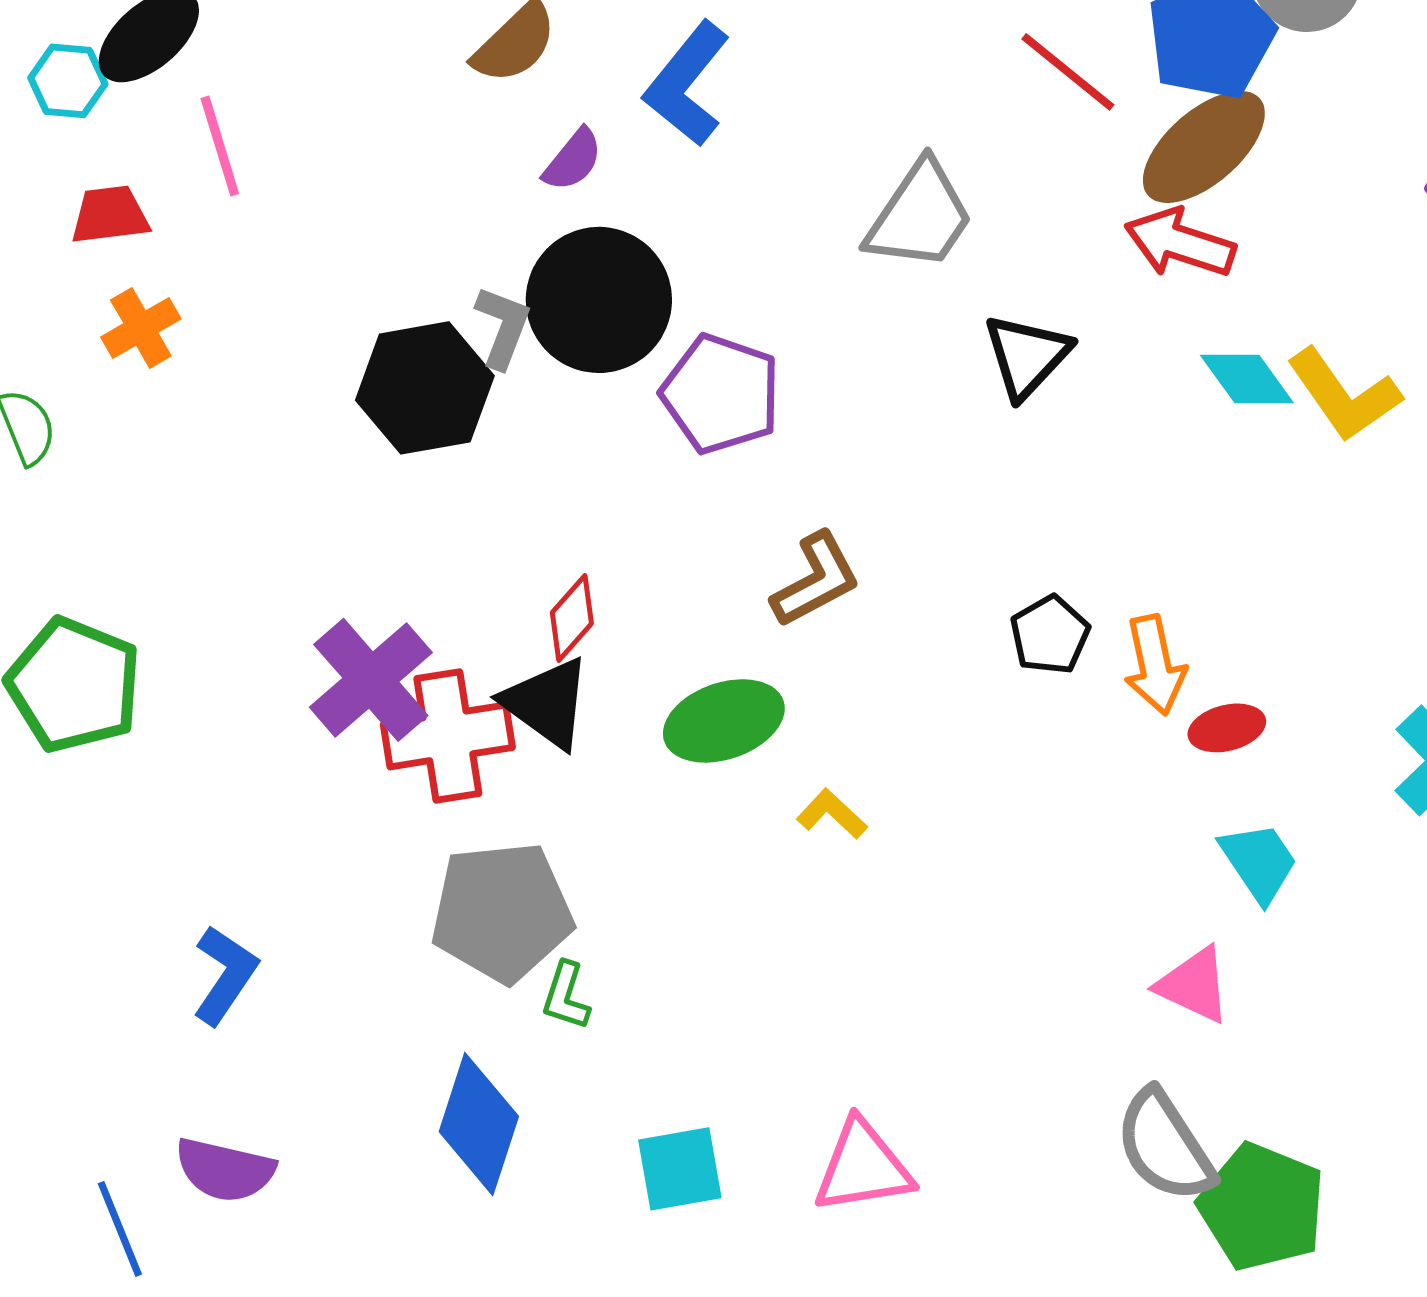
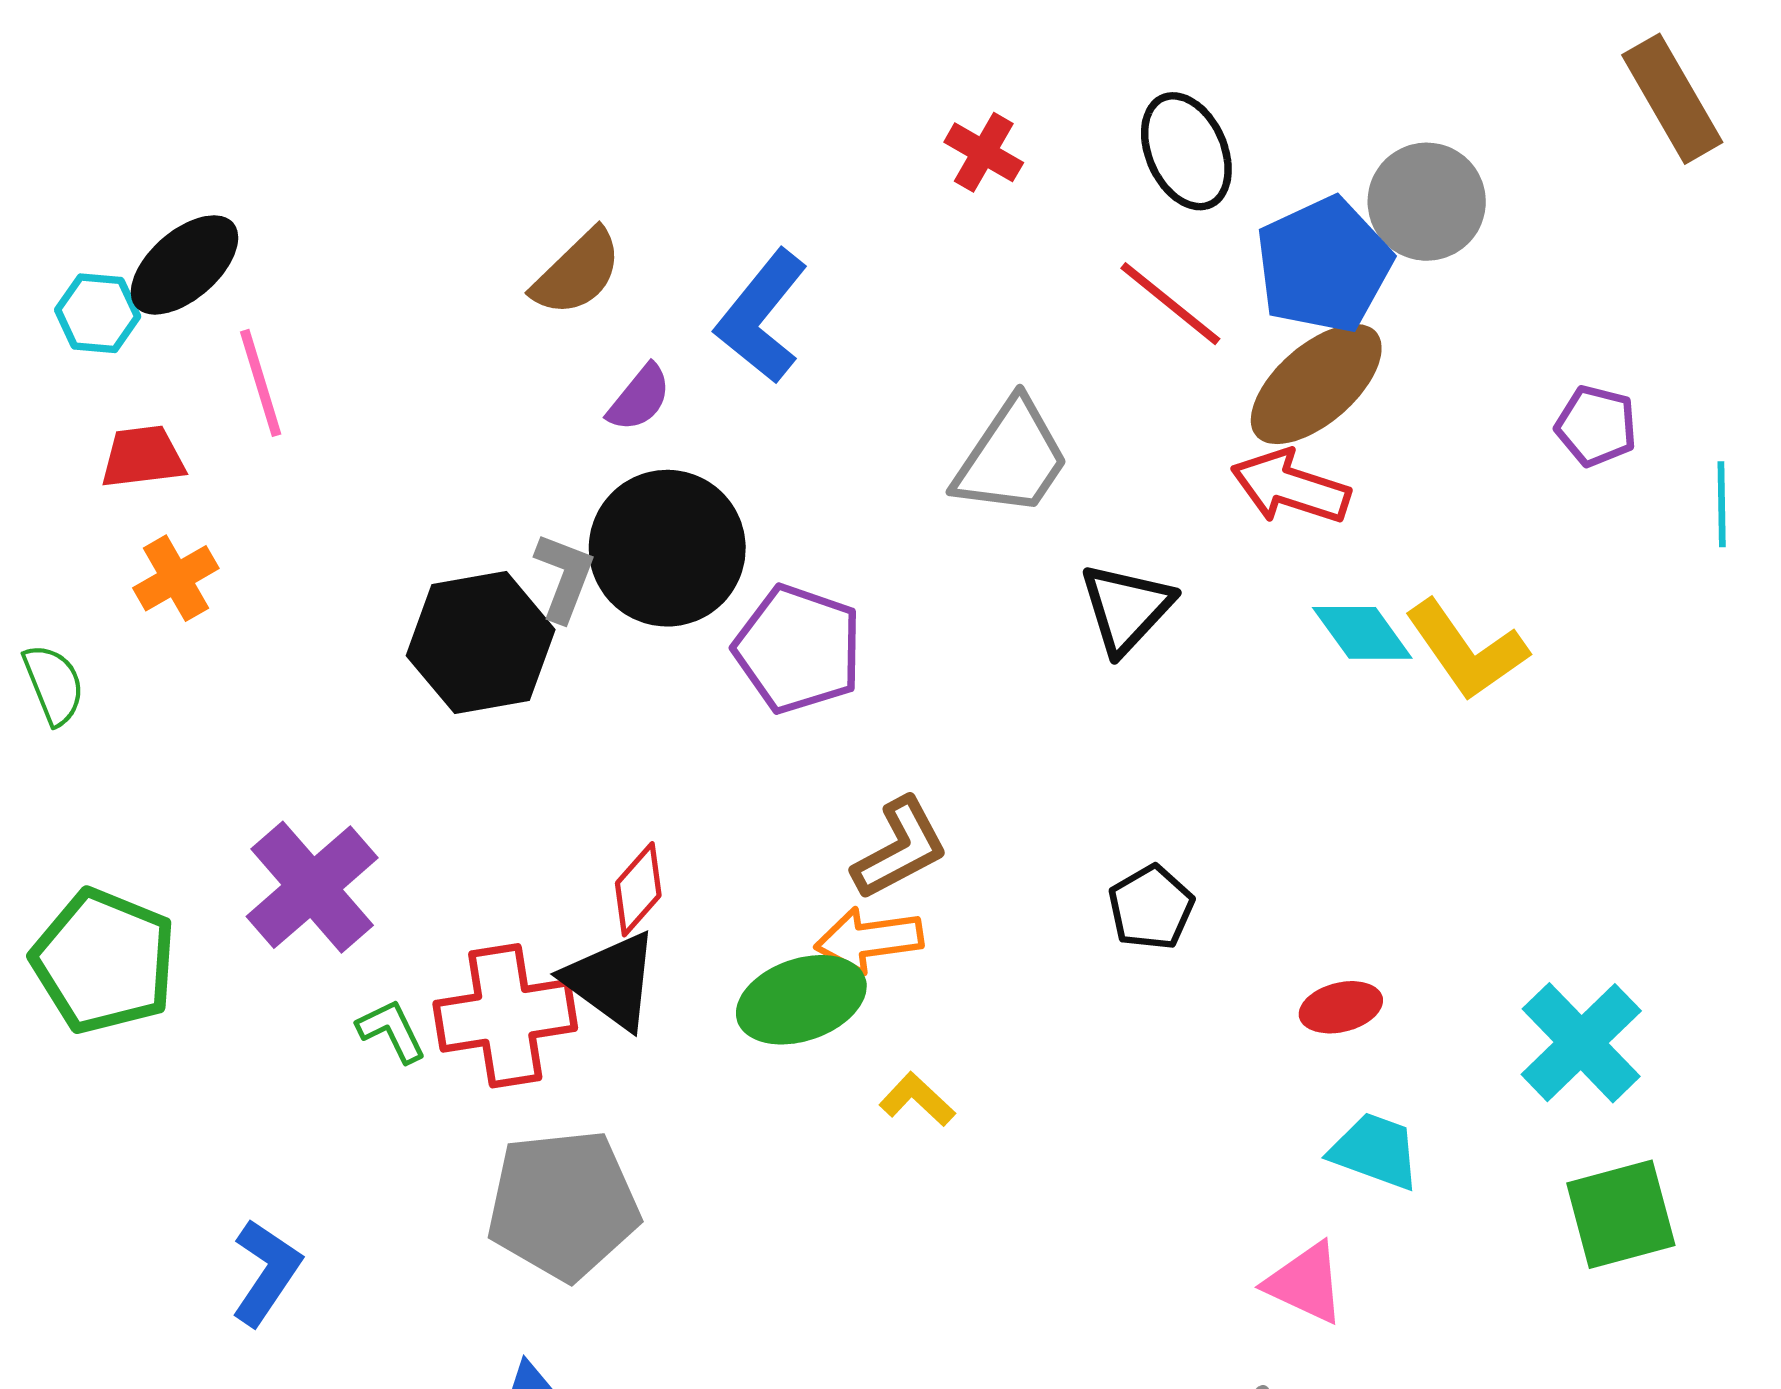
orange arrow: (1155, 665) -> (869, 940), moved, turned 94
purple cross: (371, 680) -> (312, 887), moved
cyan trapezoid: (1259, 862) -> (1375, 1151), turned -36
green L-shape: (566, 996) -> (392, 1031), moved, turned 136

